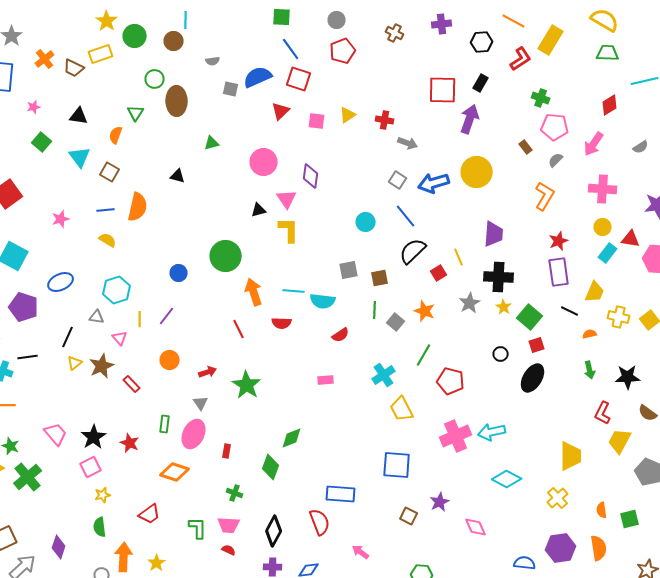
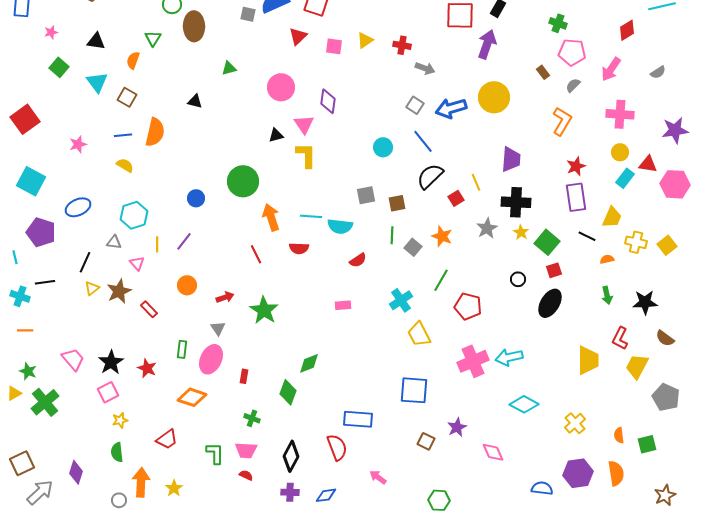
yellow trapezoid: (571, 456) -> (588, 360), moved

